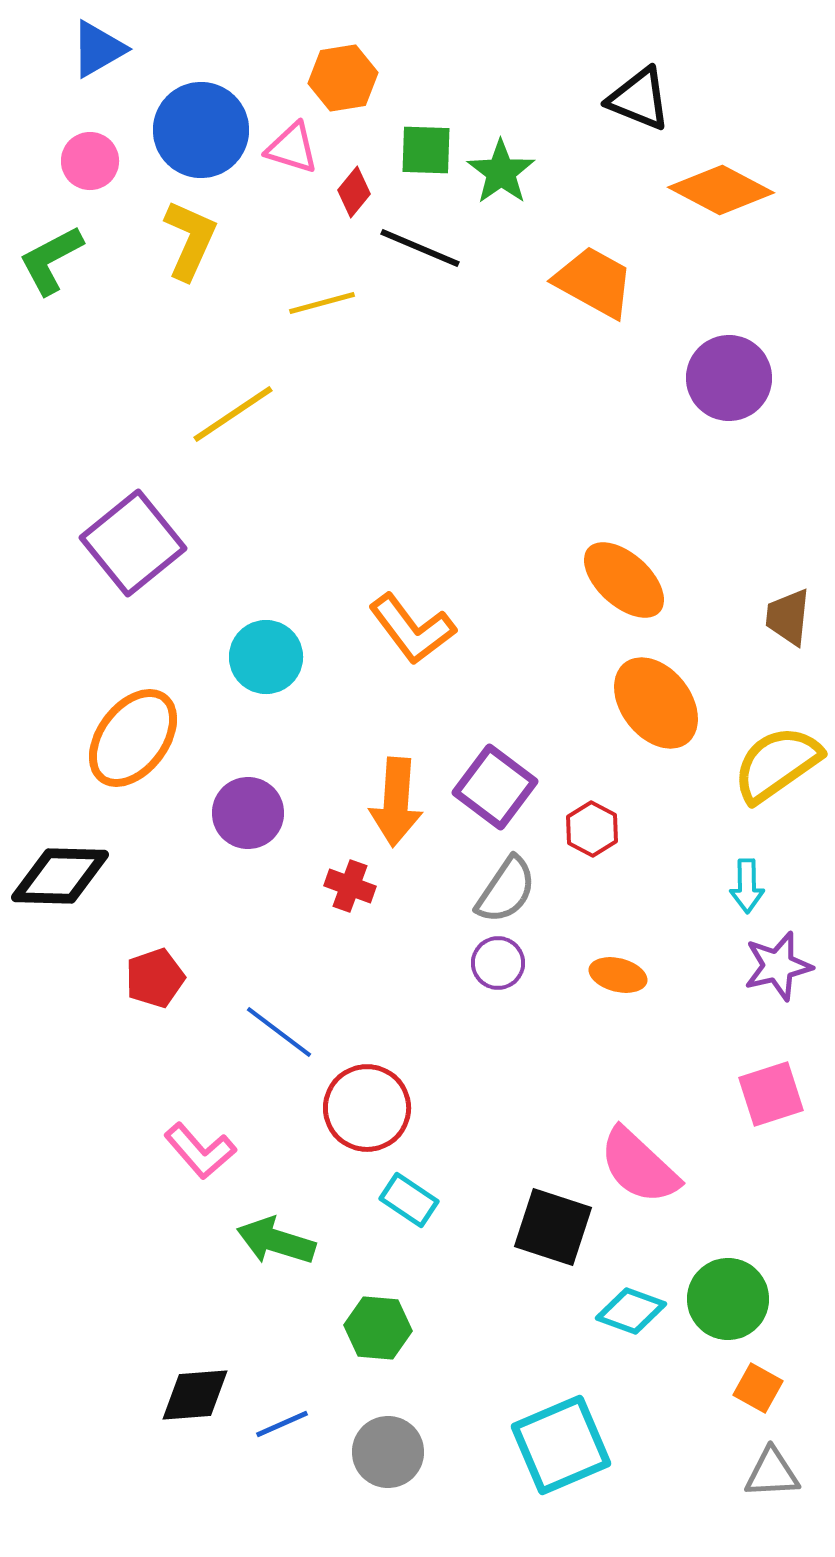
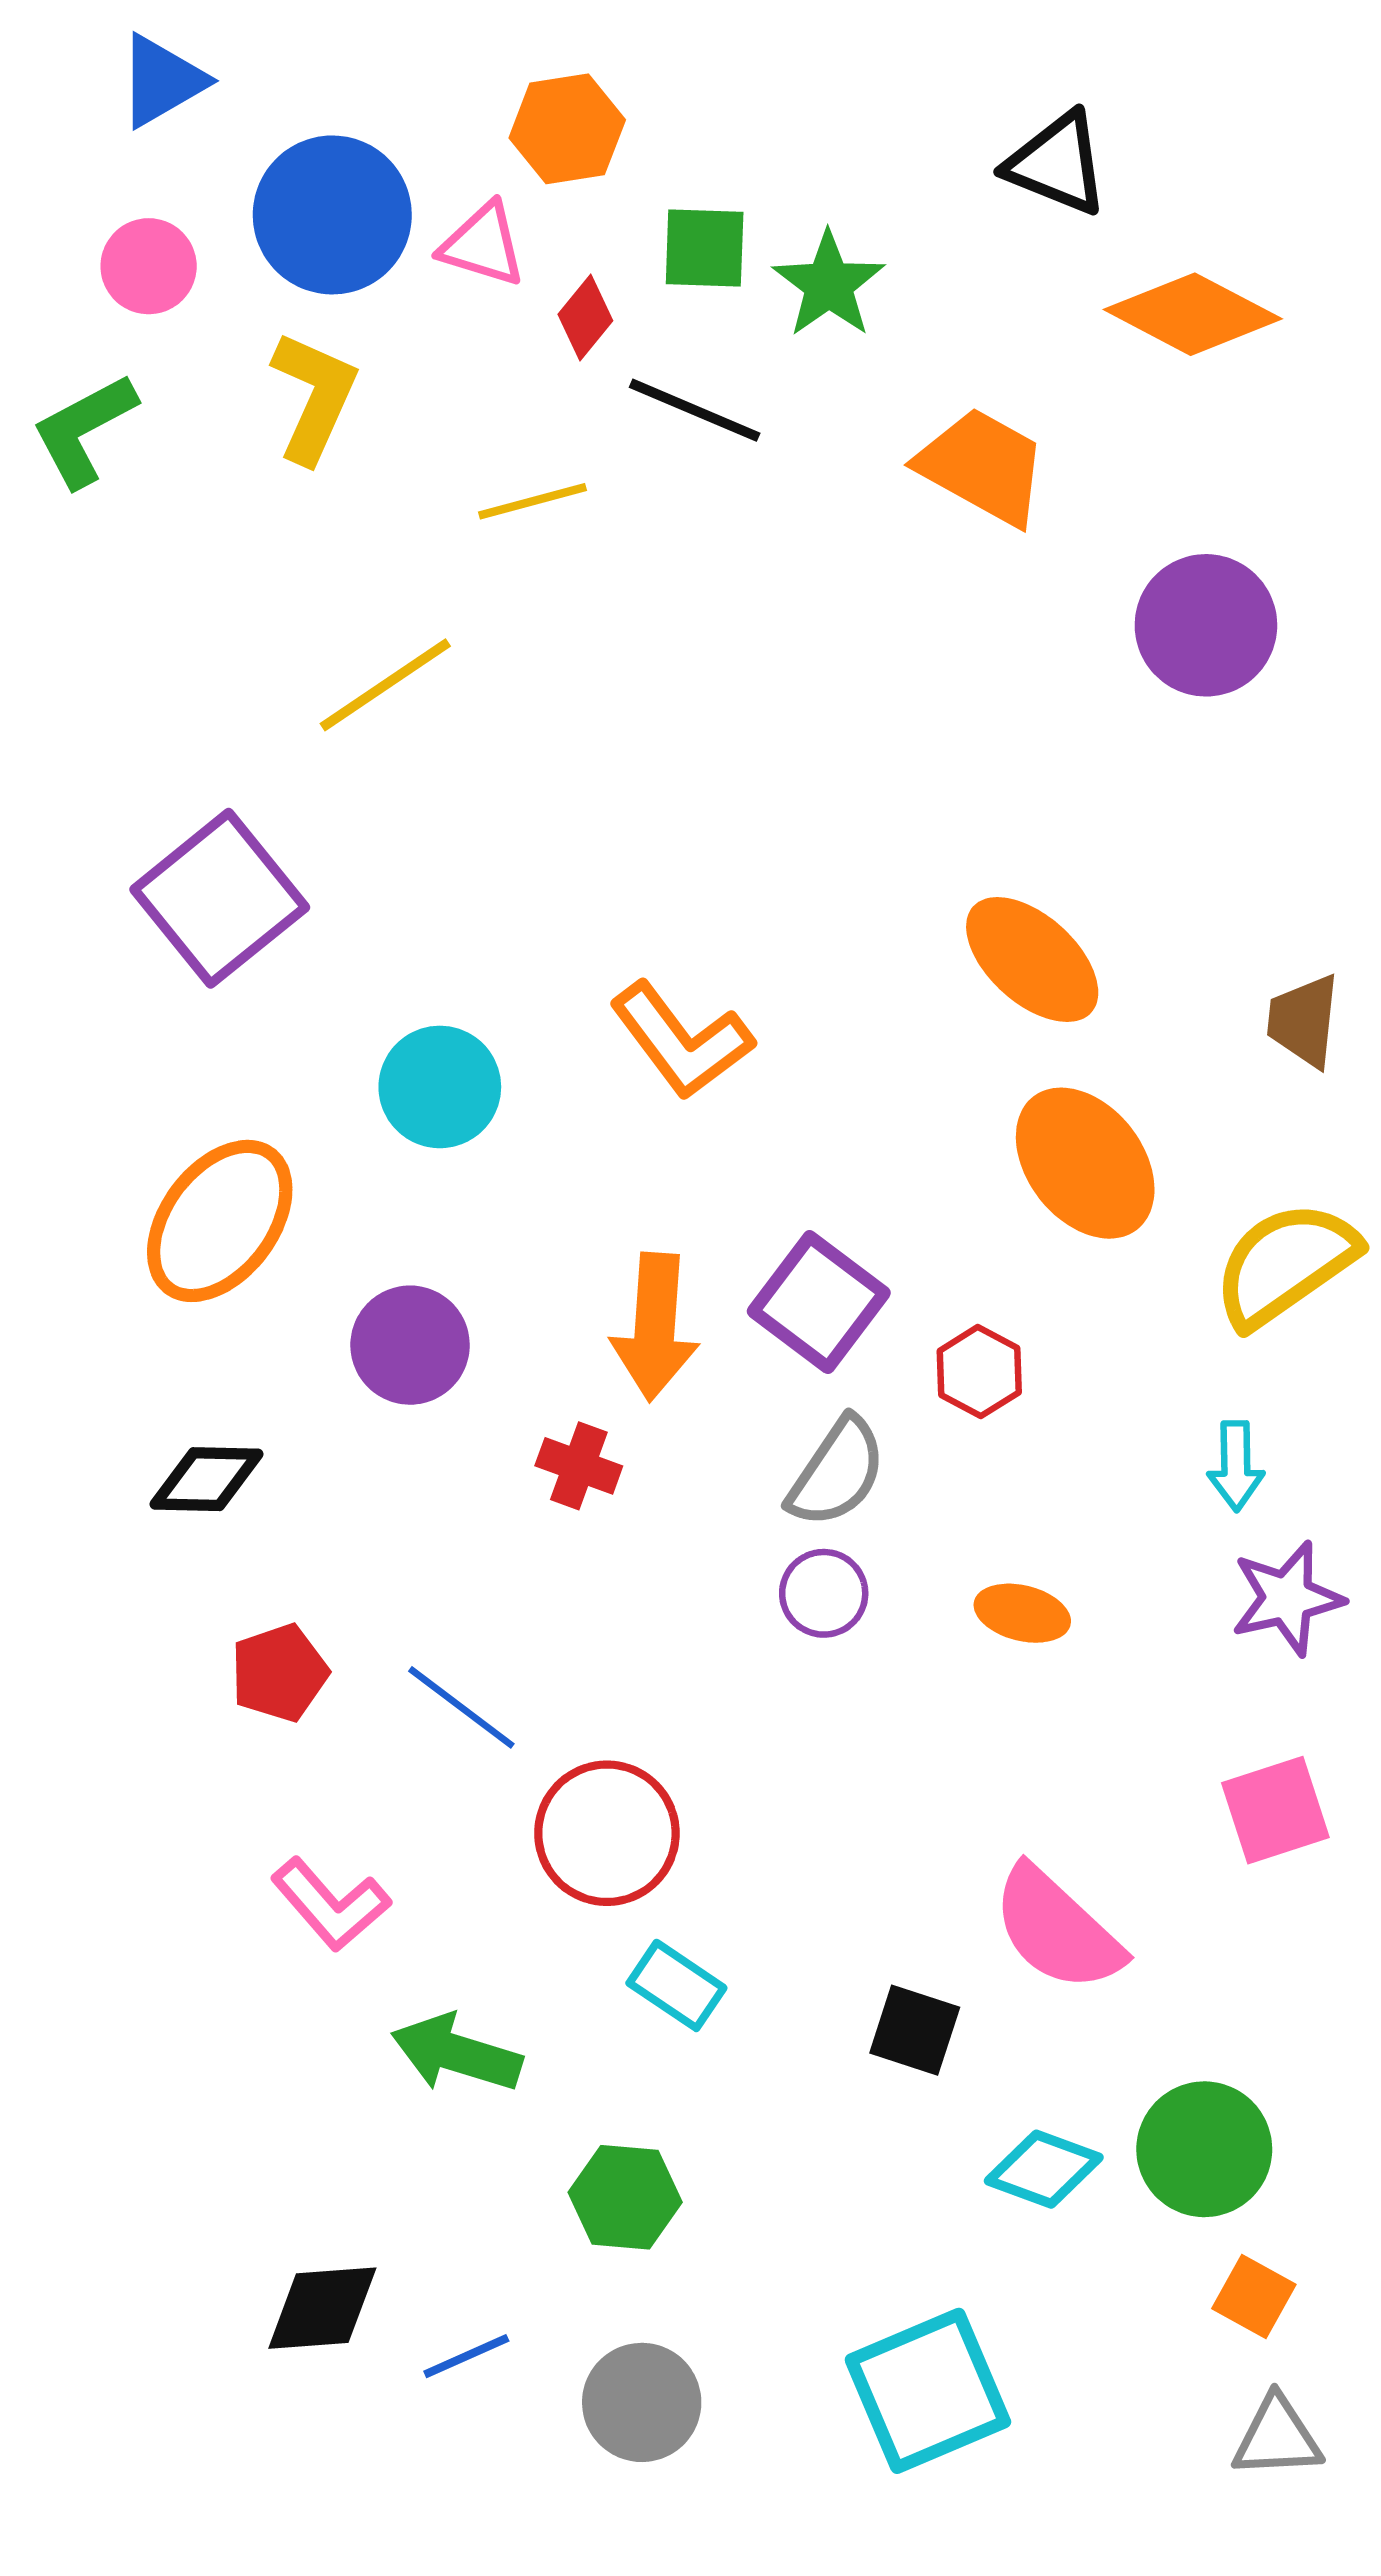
black diamond: (60, 876) -> (207, 1479), moved, size x0.7
red pentagon: (155, 978) -> (279, 1673), moved
black square: (553, 1227) -> (915, 2030), size x0.7

